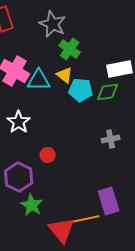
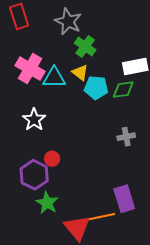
red circle: (48, 155) -> (52, 159), moved

